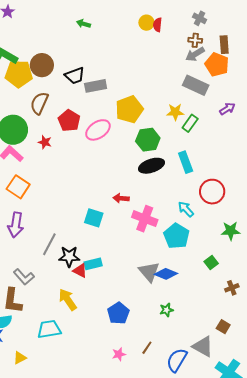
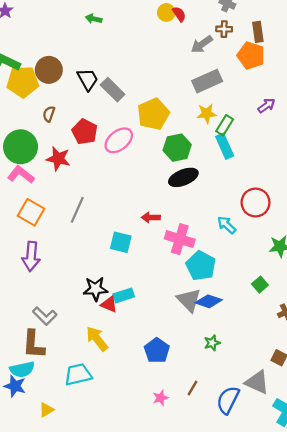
red semicircle: (157, 25) -> (179, 14), turned 144
gray arrow: (195, 54) -> (202, 44), moved
black trapezoid: (75, 76) -> (88, 79), turned -95
gray rectangle: (196, 85) -> (207, 81), moved, turned -45
gray rectangle: (96, 86) -> (113, 90), turned 60
brown semicircle: (39, 103) -> (49, 114), size x0.6
red star: (45, 142) -> (58, 159), size x1.5
cyan rectangle: (186, 162) -> (225, 146), moved
cyan pentagon: (176, 236) -> (201, 266), moved
gray line: (49, 244) -> (77, 210), moved

